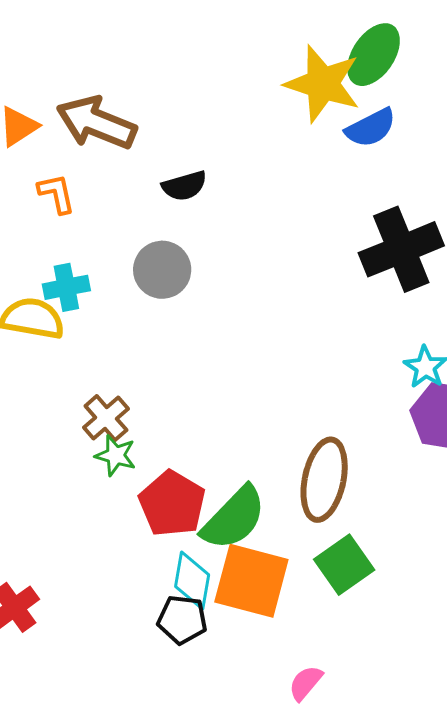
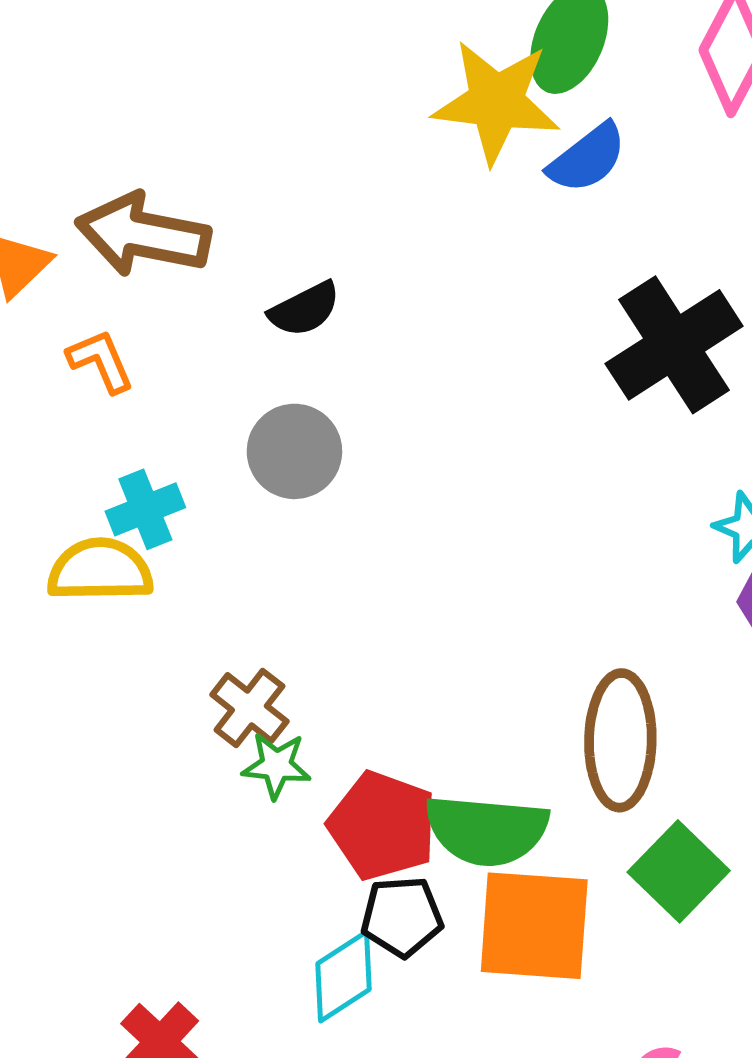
green semicircle: (234, 518) -> (487, 830), turned 62
cyan diamond: (192, 581) -> (343, 977), moved, turned 58
black pentagon: (182, 620) -> (402, 917), moved

